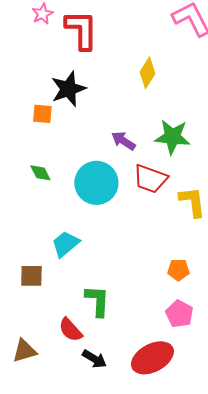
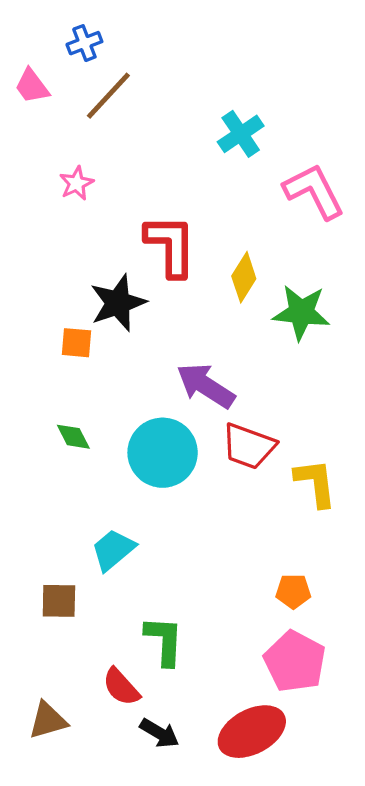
red L-shape: (81, 30) -> (171, 245), moved
green star: (172, 137) -> (301, 312), moved
purple arrow: (123, 141) -> (206, 386), size x1.5
pink pentagon: (179, 314) -> (295, 661), size x1.4

